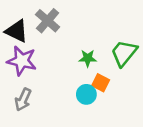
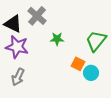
green star: (88, 58) -> (57, 39), moved
cyan circle: (86, 94) -> (91, 73), moved

